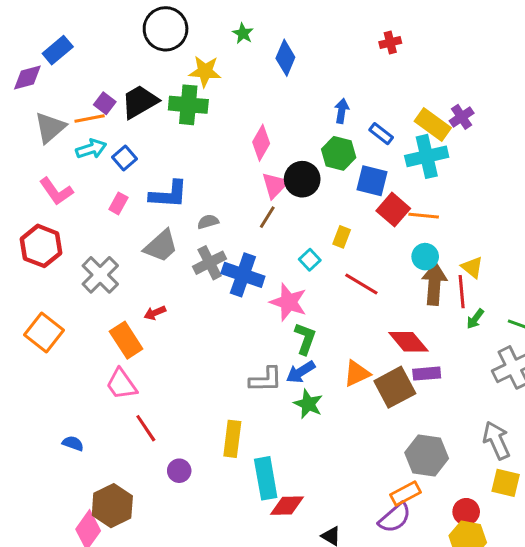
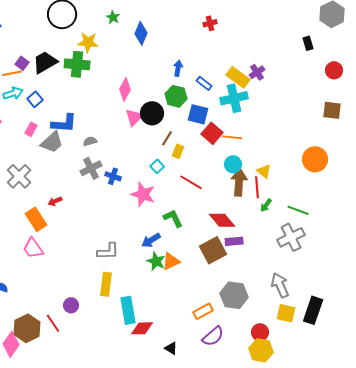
brown line: (267, 217) -> (167, 138), moved
gray trapezoid: (161, 246) -> (52, 142), moved
blue cross: (243, 275) -> (113, 176), size x0.6
green L-shape: (305, 339) -> (173, 218), moved, turned -45
orange triangle: (357, 374) -> (171, 261), moved
gray L-shape: (266, 380) -> (108, 251), moved
red line: (146, 428) -> (53, 323), moved
orange rectangle: (405, 493) -> (203, 311), moved

